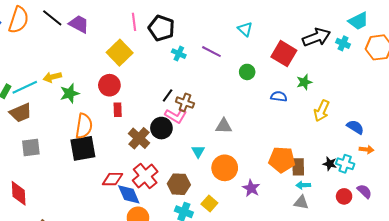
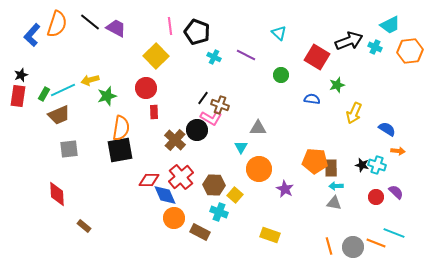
cyan triangle: (198, 152) -> (241, 147), moved
yellow square: (209, 204) -> (235, 195), moved

